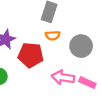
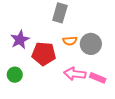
orange semicircle: (53, 36) -> (70, 41), moved

